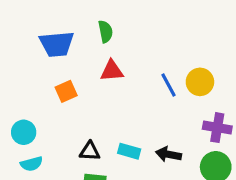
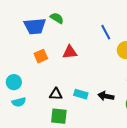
green semicircle: (105, 31) -> (57, 18), moved, turned -48
red triangle: (112, 71) -> (70, 52), moved
blue line: (168, 85) -> (106, 32), moved

